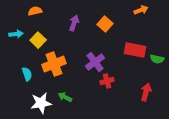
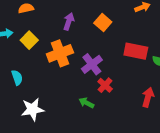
orange cross: (54, 64) -> (60, 53), moved
red cross: (107, 81) -> (105, 85), turned -32
green arrow: (65, 97) -> (86, 103), moved

